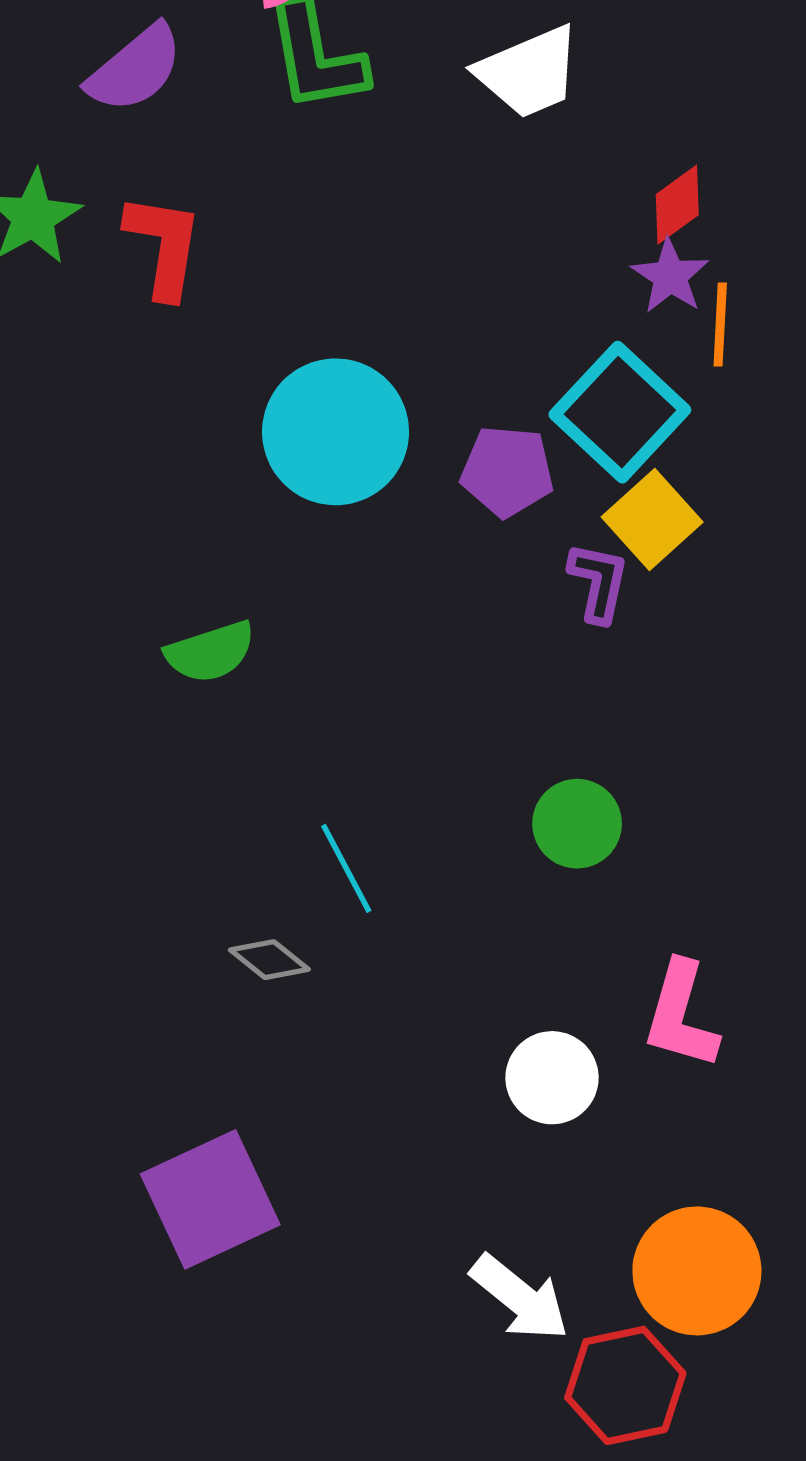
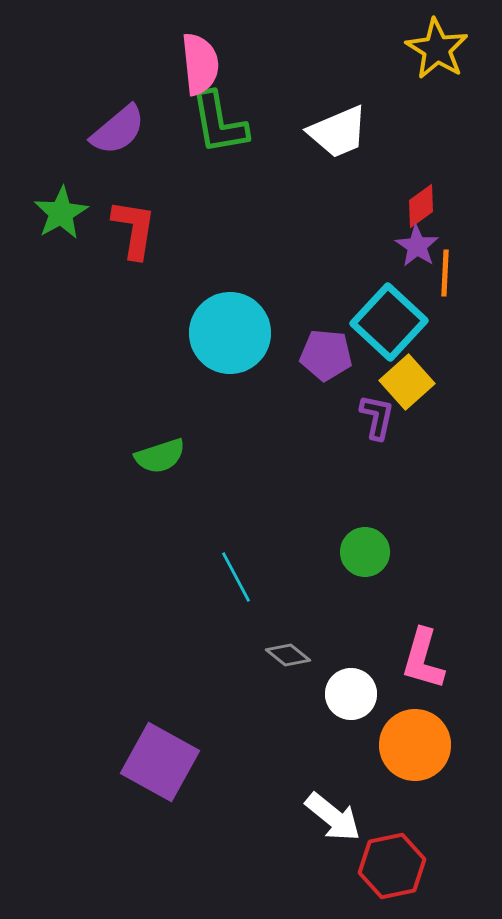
gray diamond: (269, 960) -> (288, 655), moved
purple square: (210, 1199) -> (160, 762), turned -36
orange circle: (697, 1271) -> (415, 745), moved

